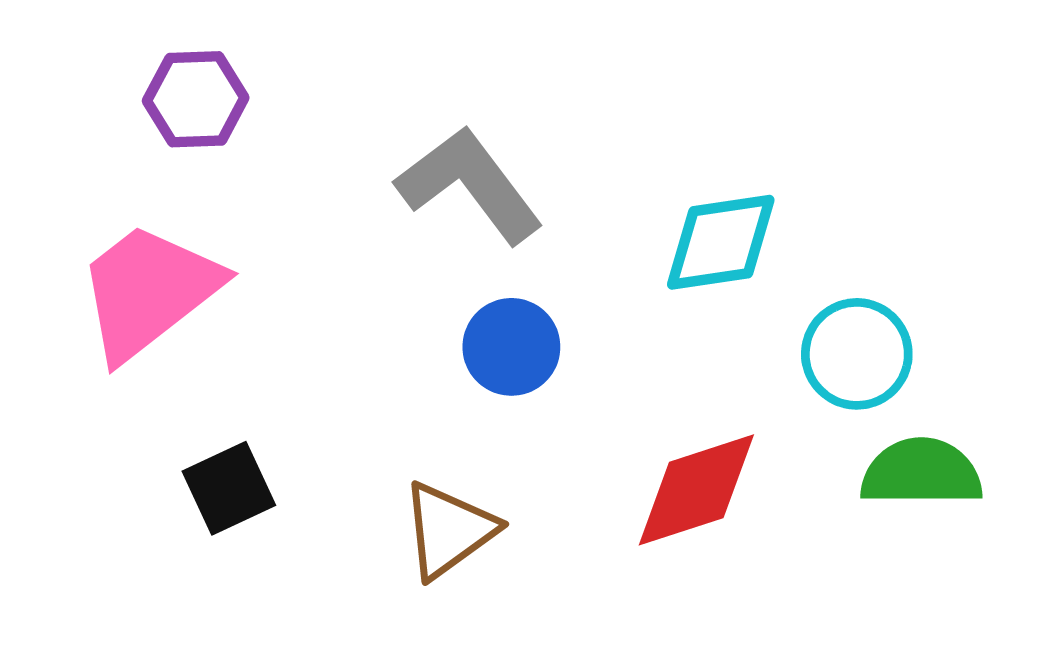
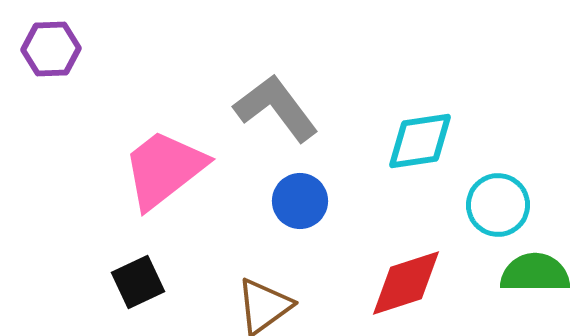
purple hexagon: (196, 99) -> (51, 49), moved
pink trapezoid: (149, 291) -> (164, 169), moved

